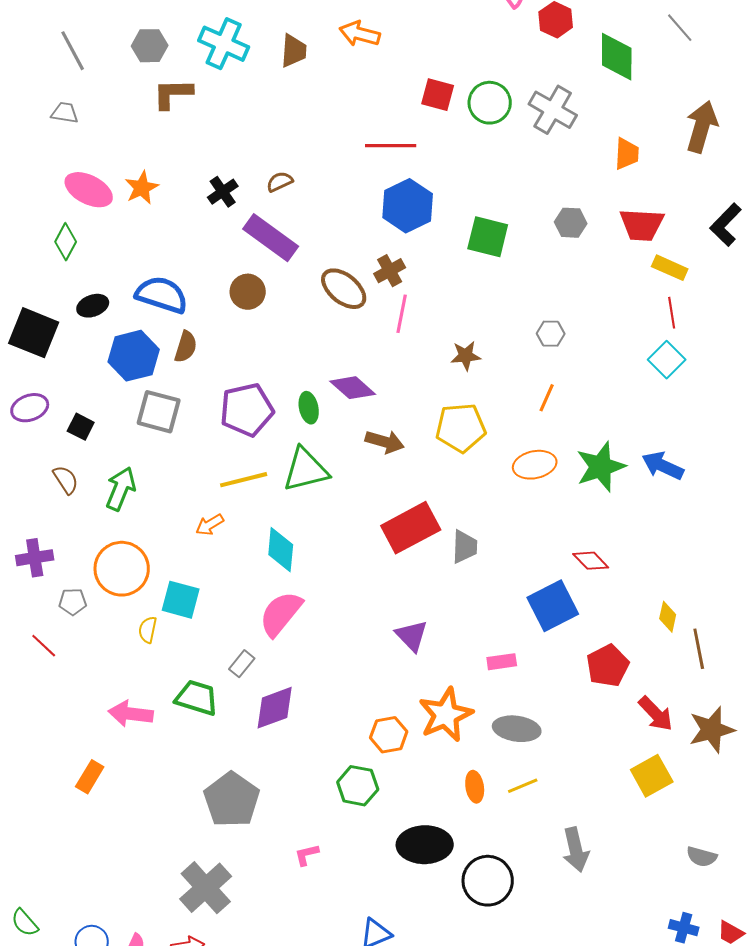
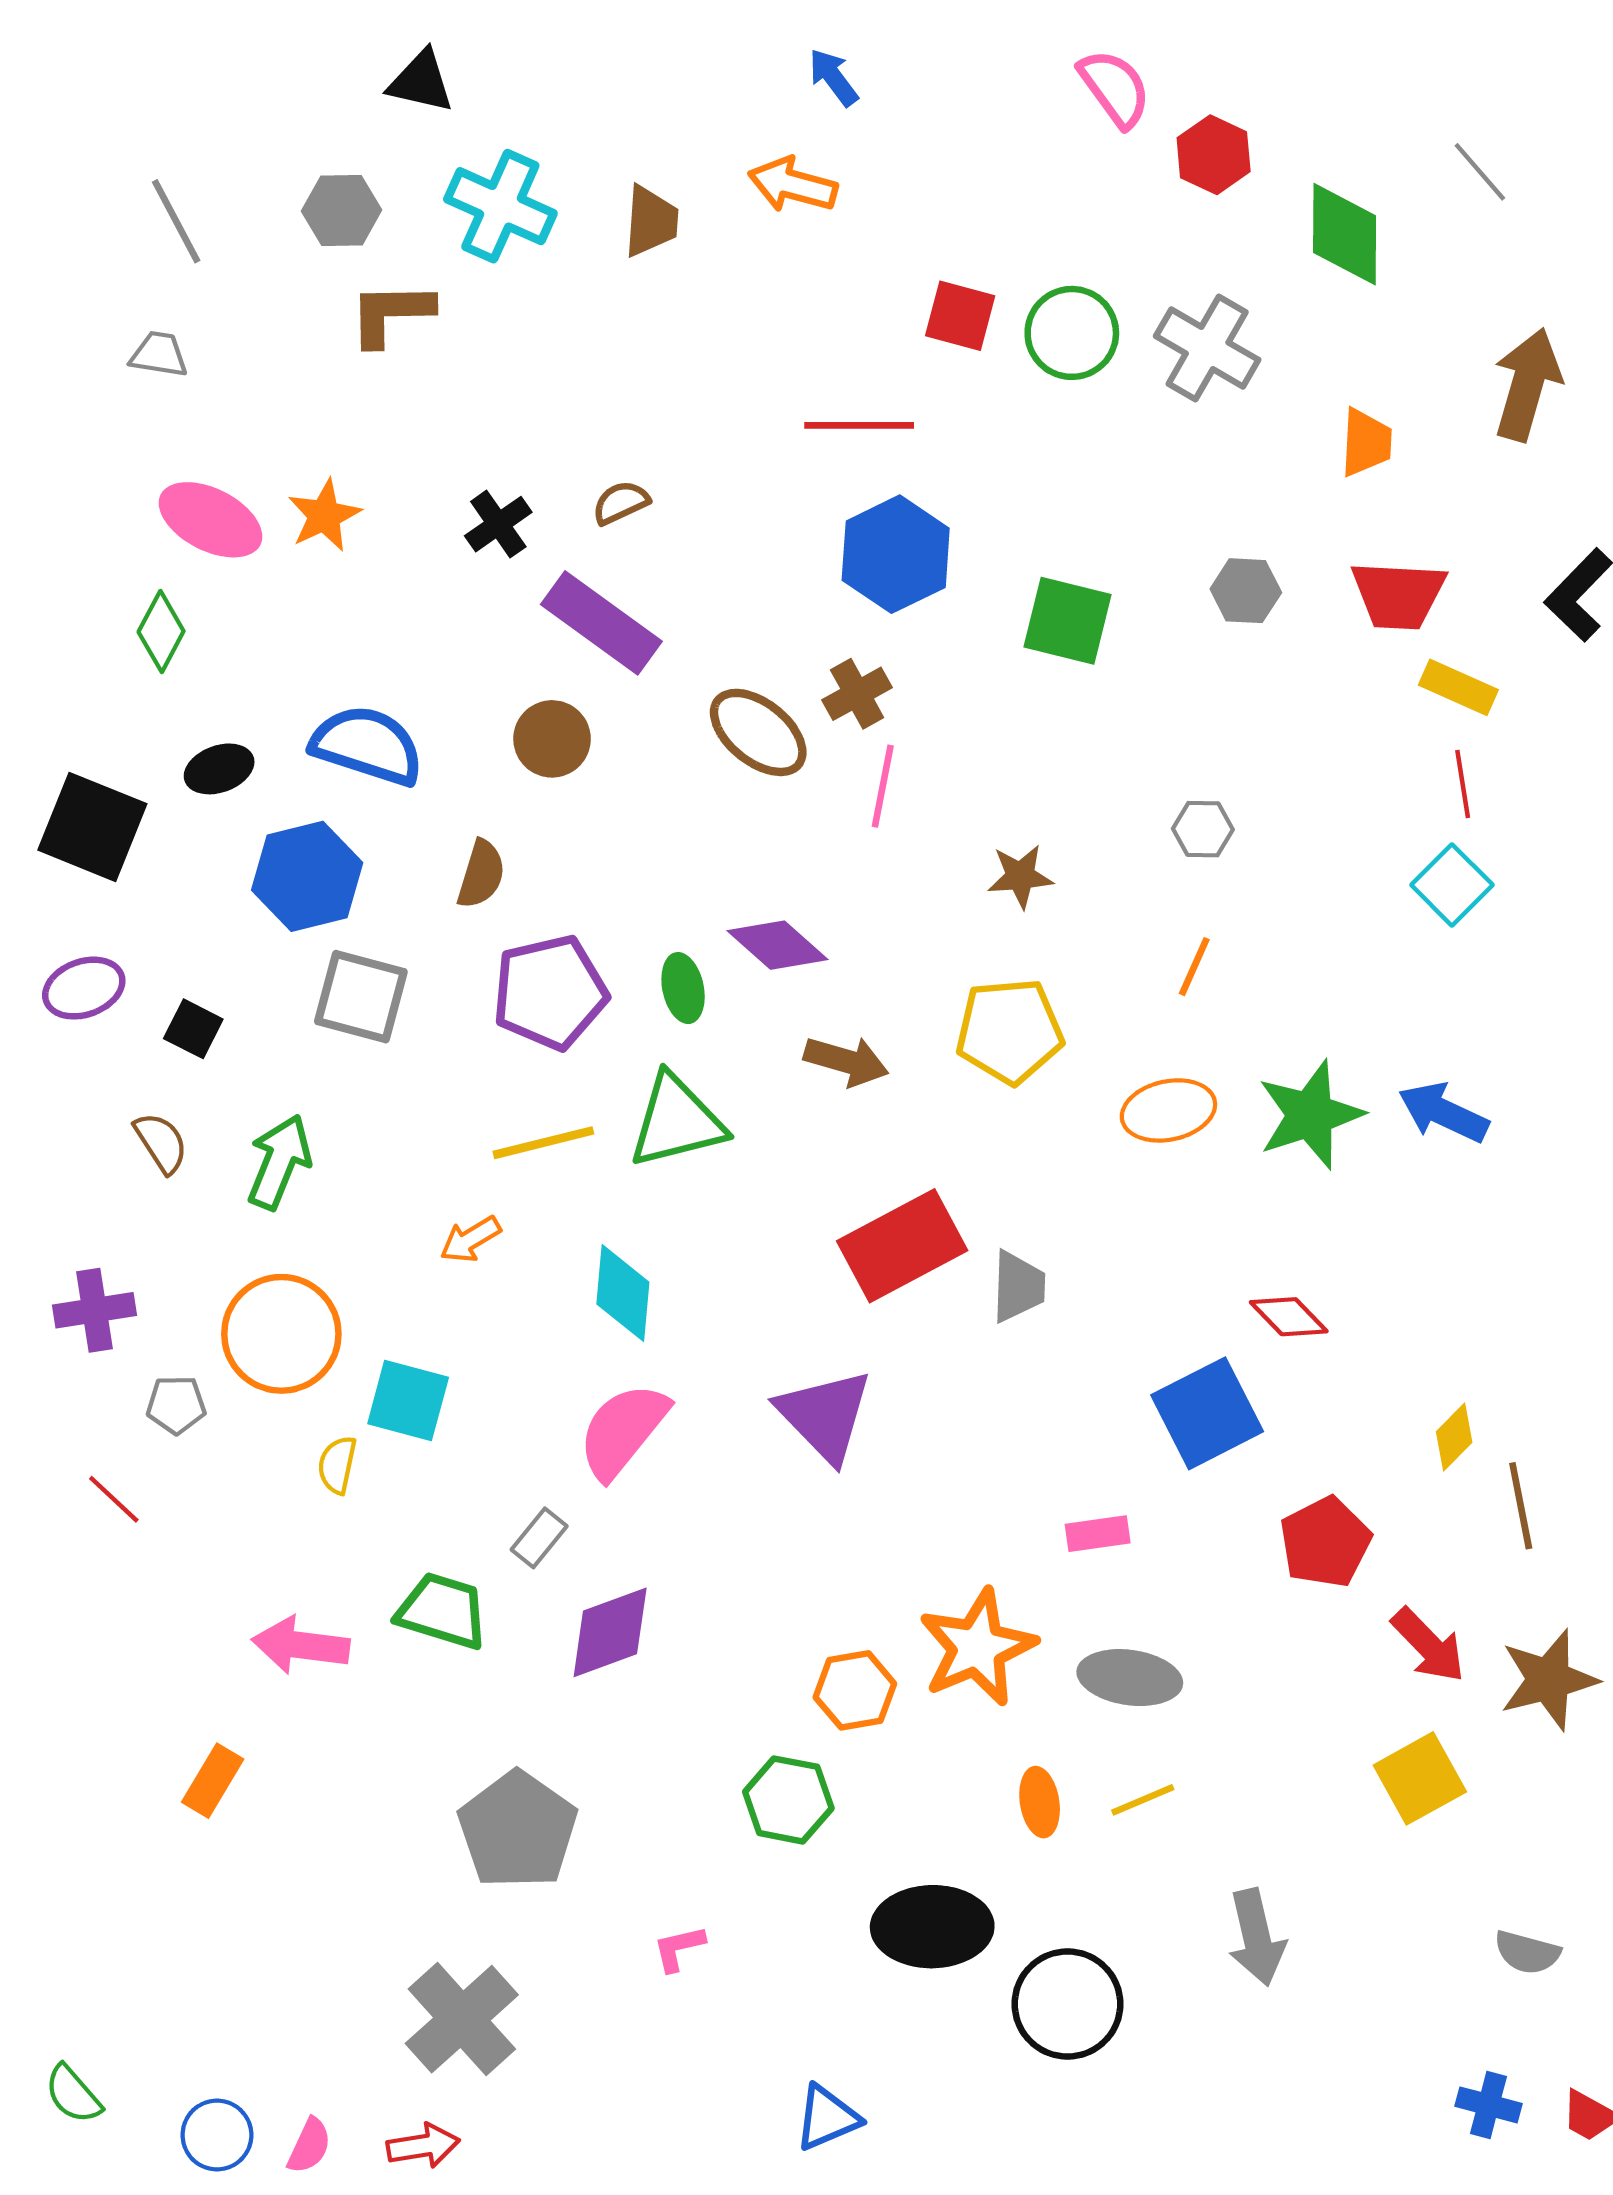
brown semicircle: (186, 347) -> (481, 874), moved
yellow diamond: (668, 617) -> (1454, 1437), turned 32
purple triangle: (412, 636) -> (825, 1415), moved, size x1.4

